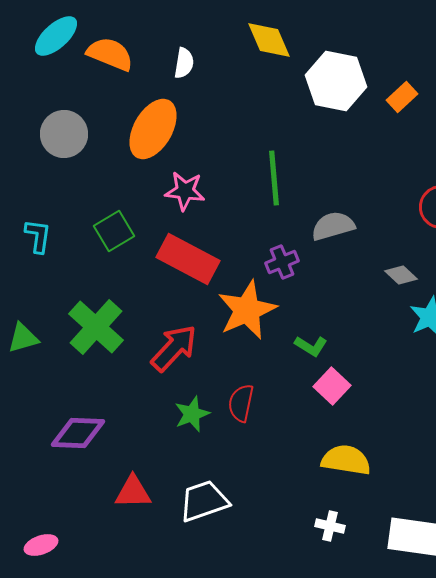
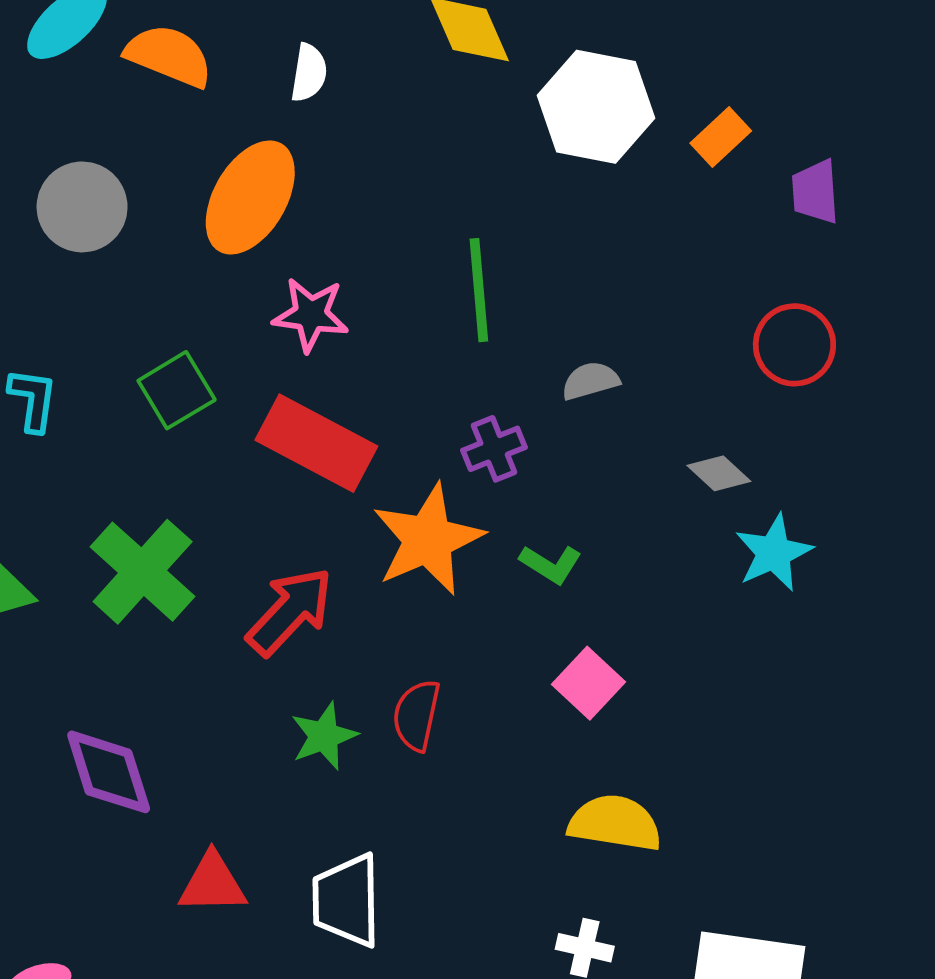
gray semicircle: (333, 226) -> (590, 381), size x0.7
green L-shape: (311, 346) -> (551, 564), moved
purple diamond: (78, 433) -> (109, 772), turned 70
white trapezoid: (204, 501) -> (347, 900), turned -72

